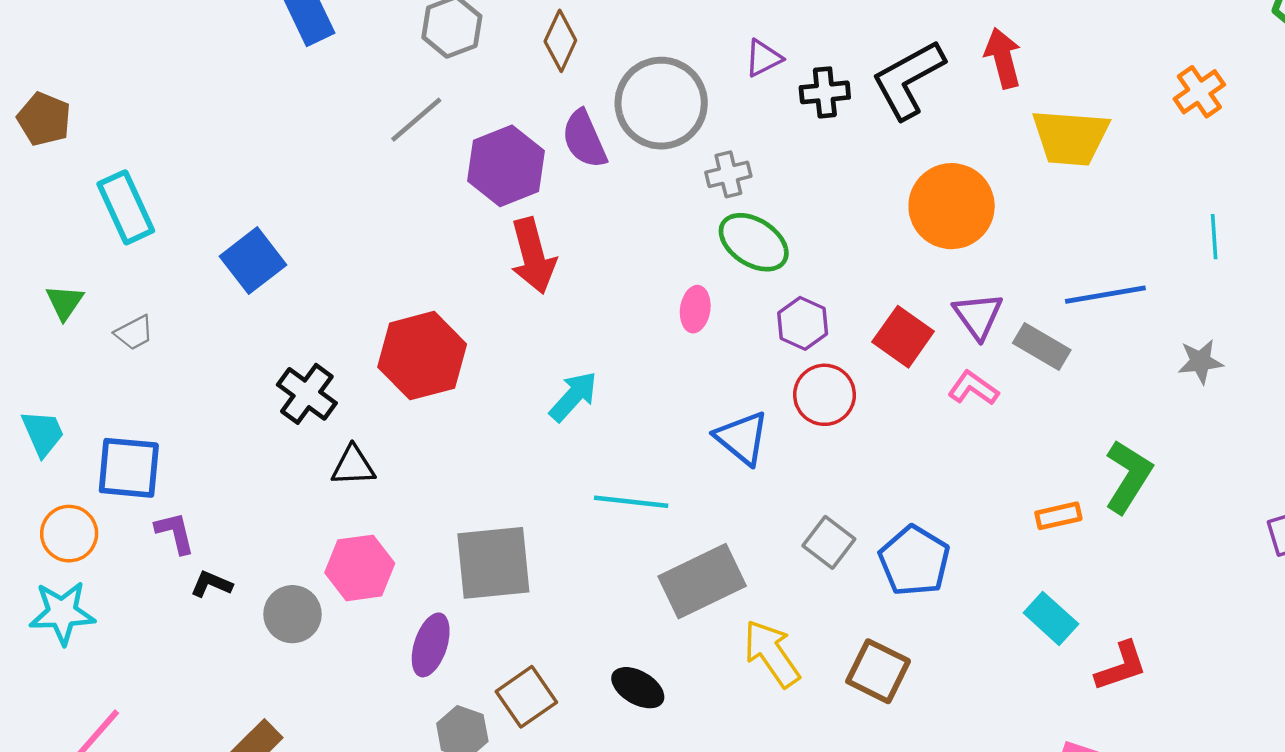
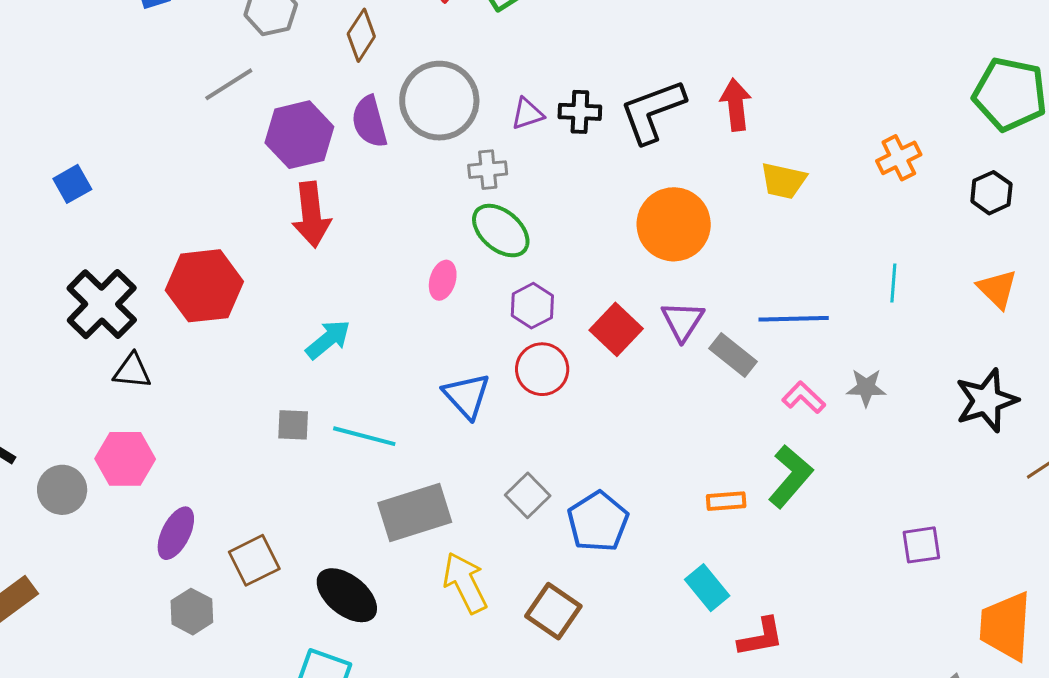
purple triangle: (763, 58) -> (527, 114), moved
yellow trapezoid: (1070, 137) -> (783, 181), size x0.7
blue square: (253, 261) -> (72, 184), size x0.7
pink L-shape: (973, 388) -> (804, 397), moved
black cross: (307, 394) -> (102, 304), size x1.4
gray square: (493, 563) -> (293, 425), moved, size x0.5
black ellipse: (638, 688) -> (347, 595), size x1.4
brown square: (526, 697) -> (254, 560), moved

